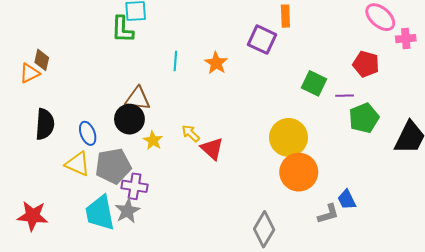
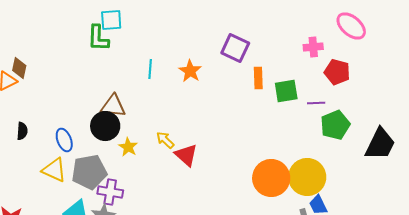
orange rectangle: (285, 16) -> (258, 78), moved
pink cross: (406, 39) -> (313, 47), moved
green square: (314, 83) -> (286, 91), turned -35
black semicircle: (45, 124) -> (22, 131), size x0.6
yellow circle: (289, 137) -> (307, 177), moved

